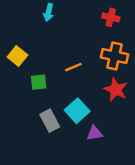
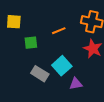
yellow square: (17, 56) -> (14, 22), turned -35
gray rectangle: (50, 121) -> (40, 74), turned -30

